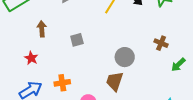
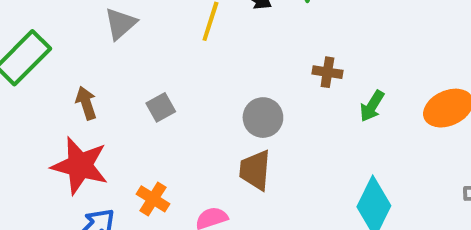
red star: (31, 58) -> (80, 166), size x2.0
orange cross: (62, 83) -> (153, 199), turned -35

